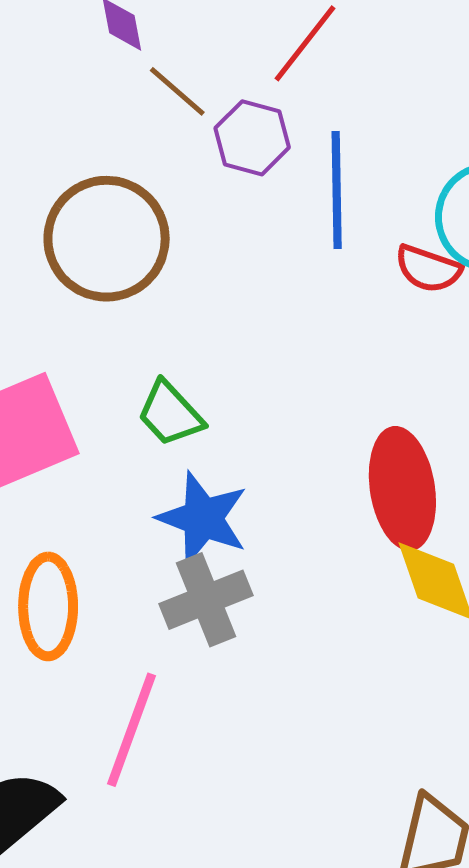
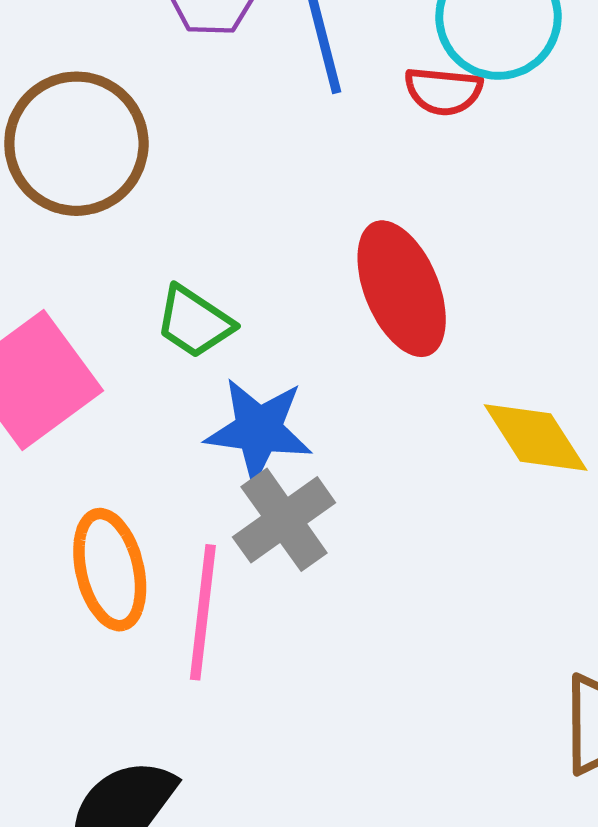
red ellipse: (402, 488) -> (402, 289), moved
pink line: (131, 730) -> (203, 612), moved

